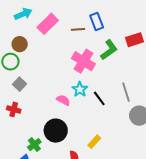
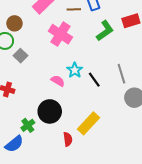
pink cross: (83, 61) -> (60, 34), moved
gray square: (20, 84) -> (21, 56), moved
yellow rectangle: (94, 142) -> (89, 123), size x1.6

